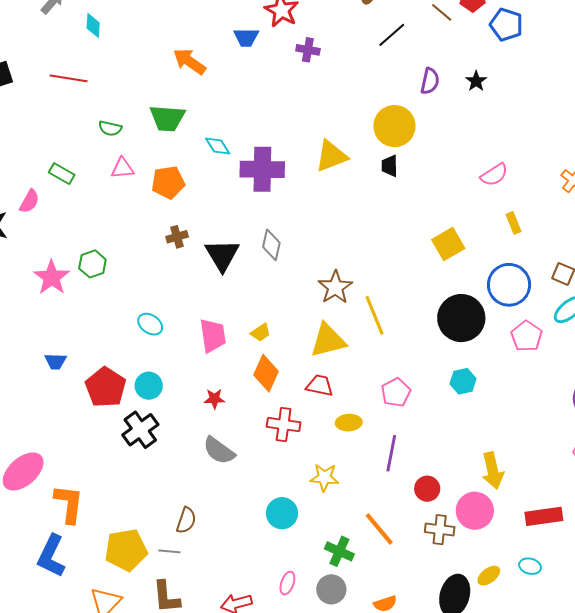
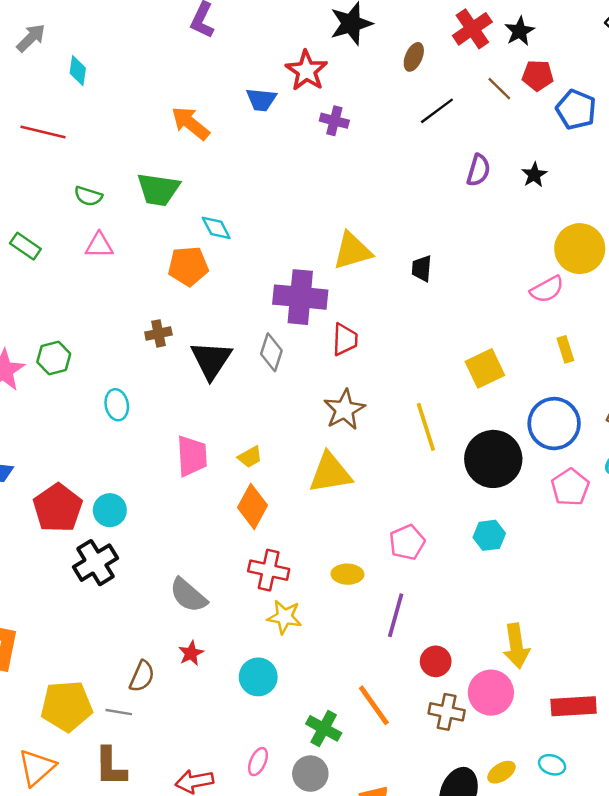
yellow circle: (394, 126) -> (580, 249), moved
purple cross: (262, 169) -> (300, 297), moved
orange pentagon: (168, 182) -> (188, 266), moved
yellow line: (374, 315) -> (426, 427), moved
cyan ellipse: (150, 324) -> (117, 405), moved, turned 40
red trapezoid: (320, 385) -> (345, 339), moved, turned 76
red star: (214, 399) -> (191, 653), moved, turned -30
yellow star: (324, 477) -> (284, 617), moved

